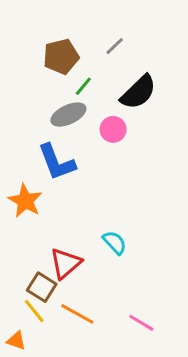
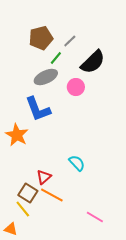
gray line: (115, 46) -> (70, 41), moved
red triangle: (65, 263) -> (44, 177), size x0.7
orange line: (77, 314) -> (52, 195), moved

